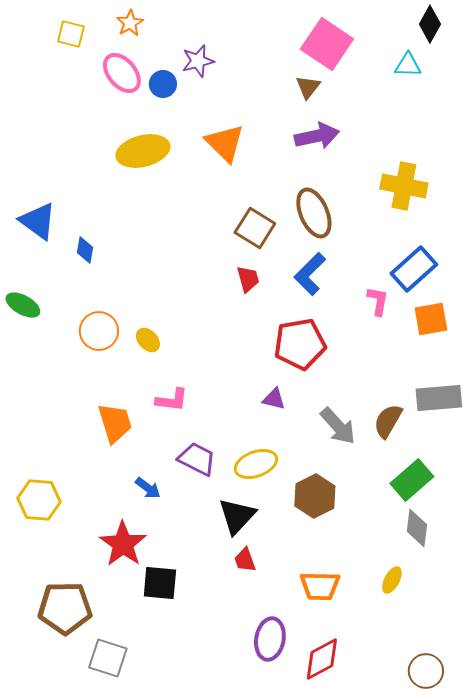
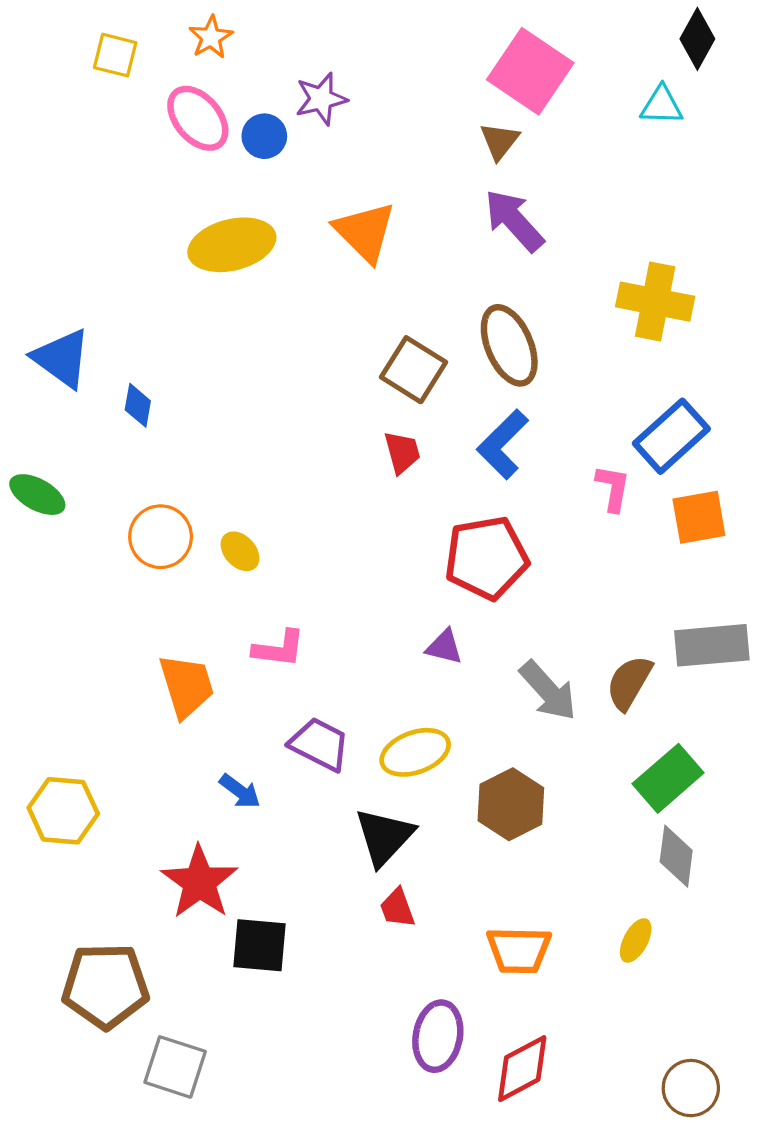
purple arrow: (317, 136) -> (514, 220), turned -120

